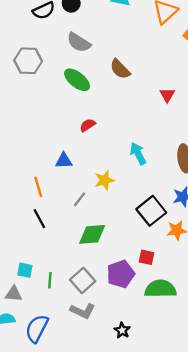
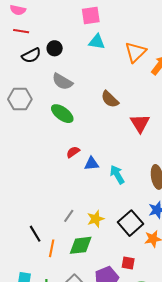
brown semicircle: (120, 69) -> (110, 99), moved
red triangle: (167, 95) -> (140, 123), size x1.5
blue triangle: (64, 161) -> (92, 164), moved
yellow star: (104, 180) -> (96, 219), moved
orange line: (38, 187) -> (52, 248), moved, turned 30

